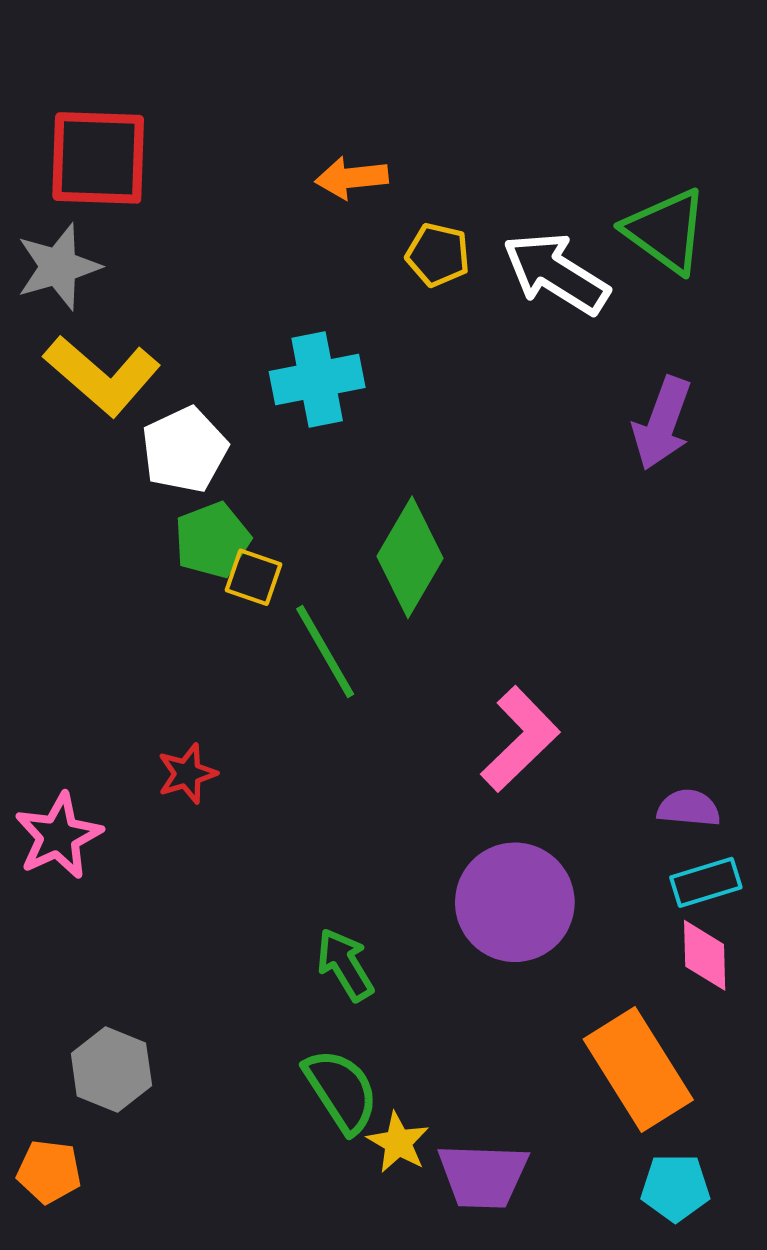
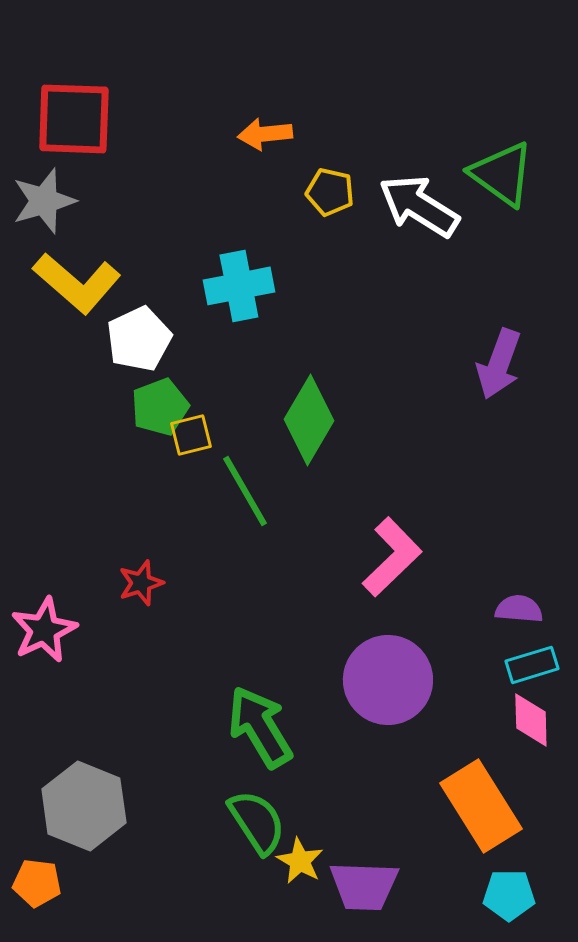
purple arrow: (662, 423) -> (499, 364), moved
yellow square: (253, 577) -> (191, 435), turned -33
green arrow: (345, 965) -> (260, 727), size x1.5
gray hexagon: (111, 1069) -> (84, 806), size x1.4

